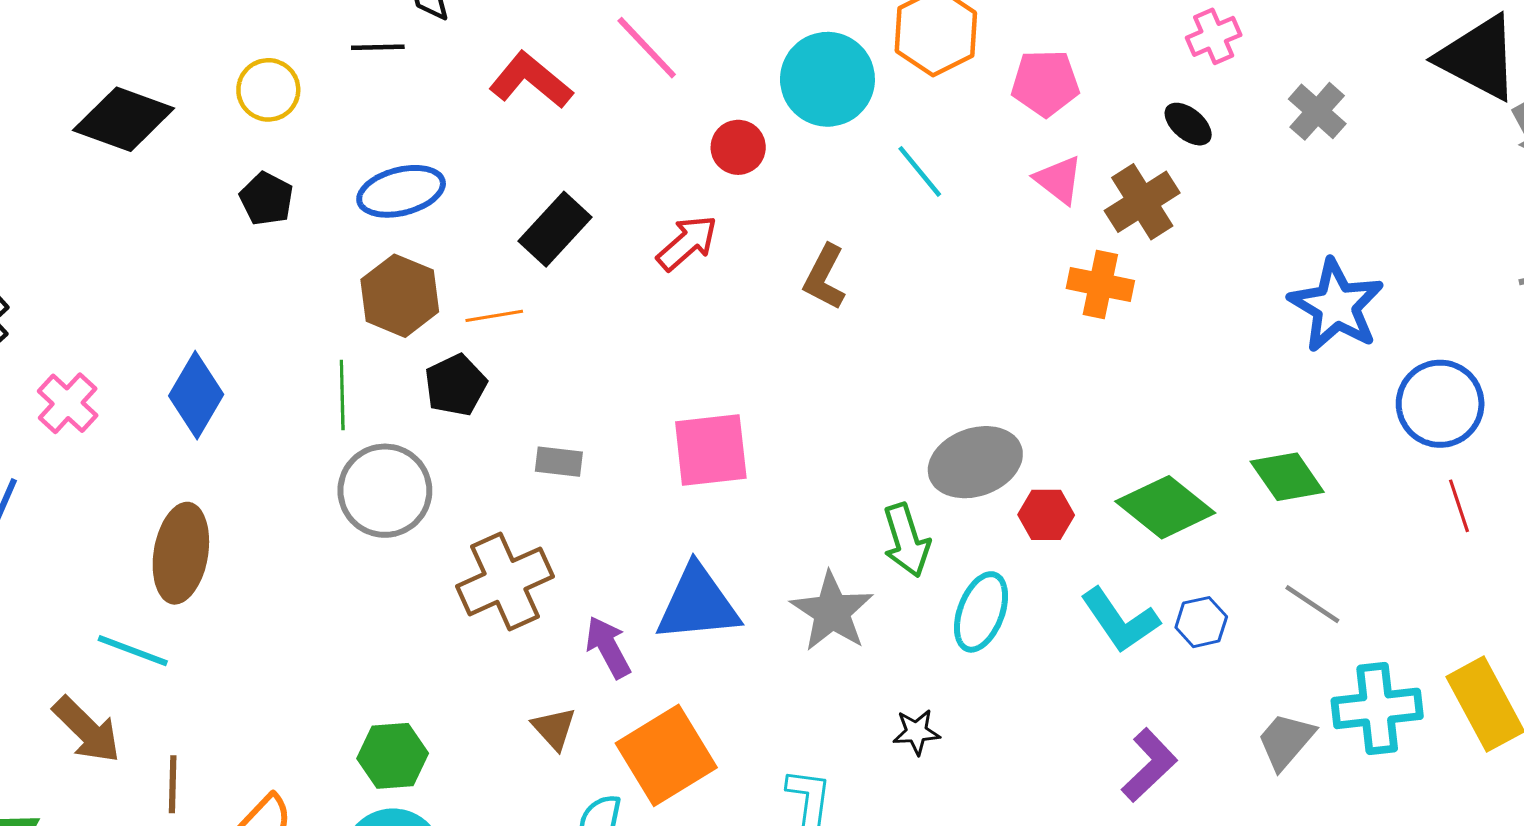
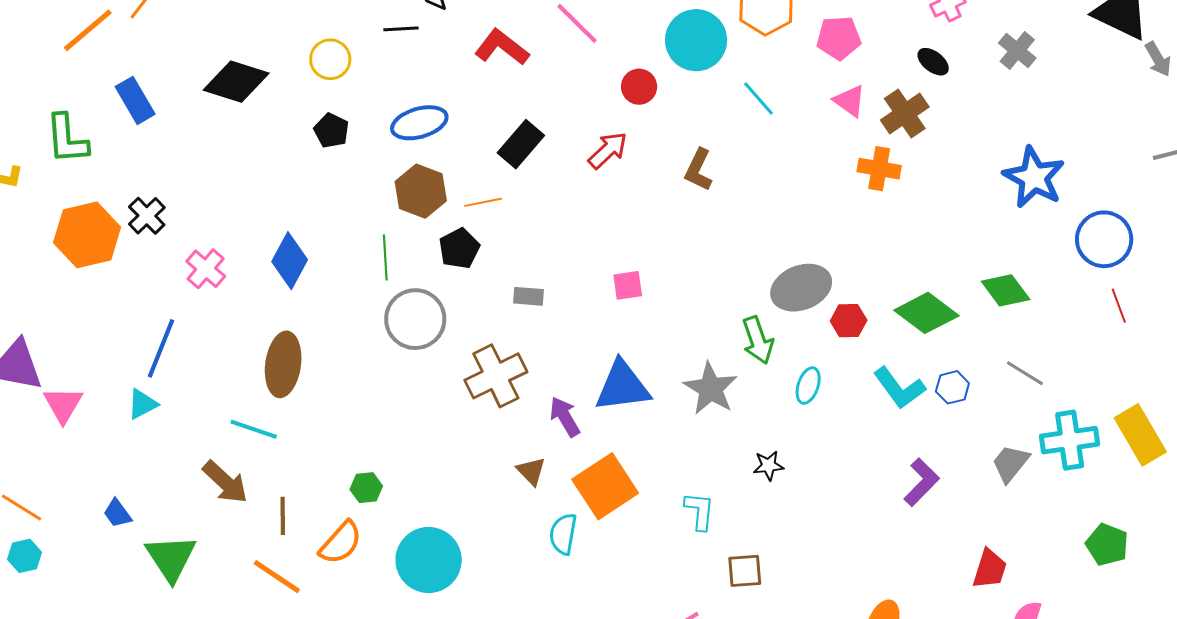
pink square: (711, 450) -> (628, 285), size x0.6
cyan ellipse: (981, 612) -> (808, 386), size x0.7
green hexagon: (393, 756) -> (366, 488), moved, size x0.7

